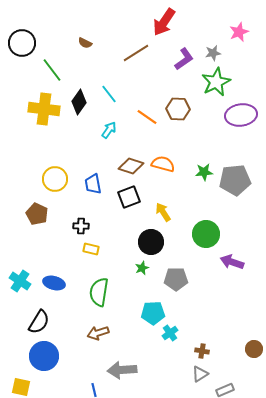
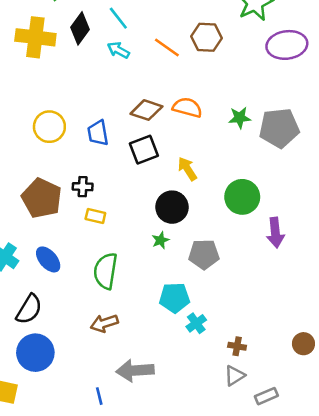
cyan arrow: (109, 130) -> (118, 50), moved, turned -96
brown pentagon: (37, 214) -> (42, 198), moved, size x1.4
purple arrow: (232, 262) -> (275, 233), turned -115
blue ellipse: (54, 283) -> (48, 259), turned 35

